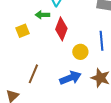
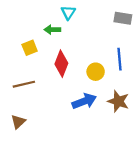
red diamond: (61, 29) -> (61, 64), moved
brown line: (33, 74) -> (24, 84), moved, turned 54

